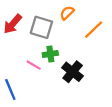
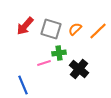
orange semicircle: (67, 13) -> (75, 29), moved
pink line: (34, 65) -> (44, 63), turned -48

